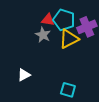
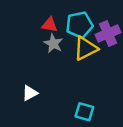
red triangle: (48, 20) -> (50, 25), moved
cyan pentagon: (64, 20) -> (79, 25), turned -30

